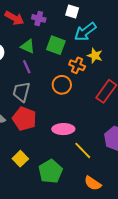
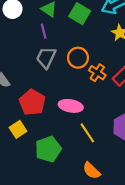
orange cross: (77, 65) -> (97, 73), moved
gray trapezoid: (21, 92) -> (46, 58), moved
red pentagon: (24, 119) -> (32, 102), moved

